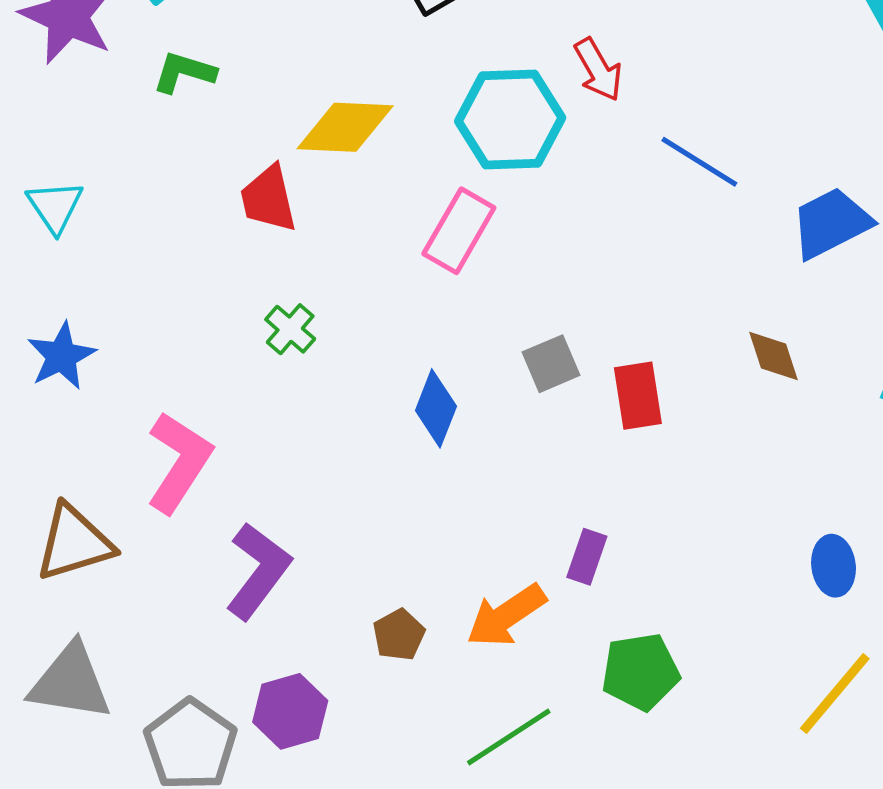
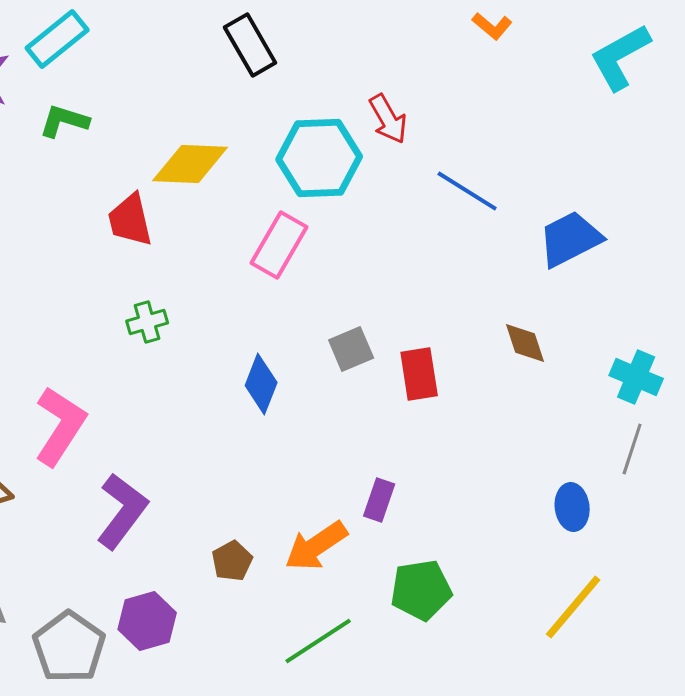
green cross: (290, 329) -> (147, 322), turned 33

